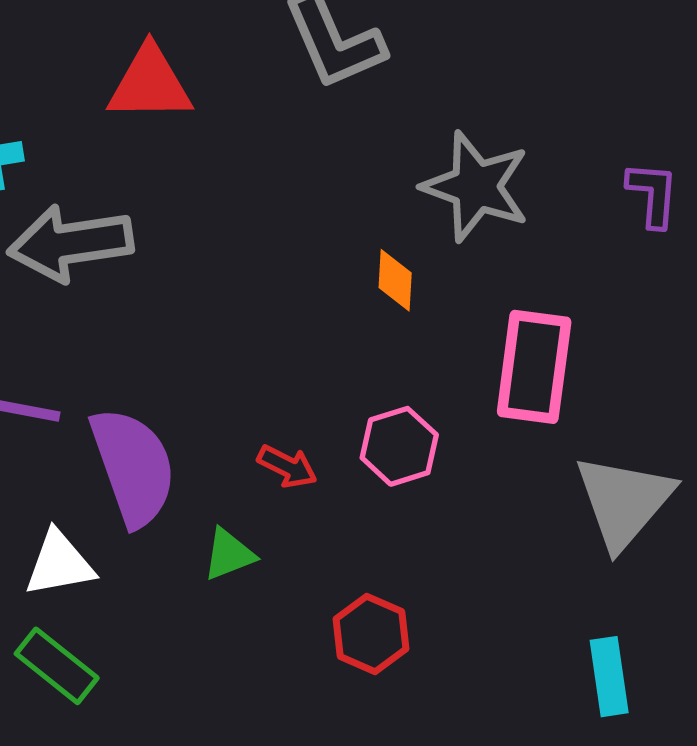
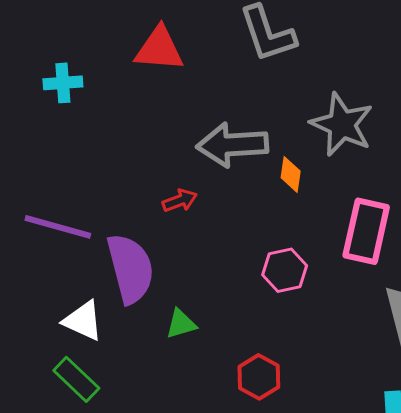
gray arrow: (71, 243) -> (232, 145), moved
red arrow: (287, 466) -> (180, 201), moved, turned -52
white triangle: (59, 564) -> (83, 321), turned 30

